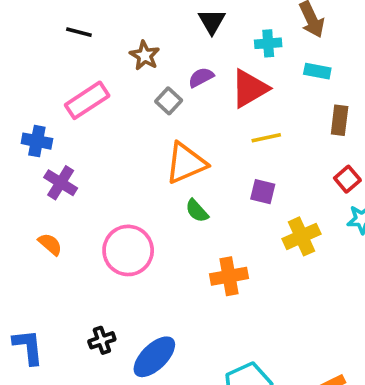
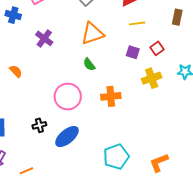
red square: (347, 179) -> (157, 48), moved
purple cross: (61, 183) -> (44, 38), moved
green semicircle: (197, 211) -> (89, 64), moved
pink circle: (128, 250) -> (68, 97), moved

